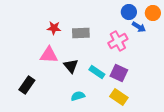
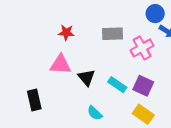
gray rectangle: (81, 33) -> (112, 34), moved
black rectangle: (27, 85) -> (34, 100), turned -48
cyan semicircle: (78, 96) -> (95, 113), turned -120

